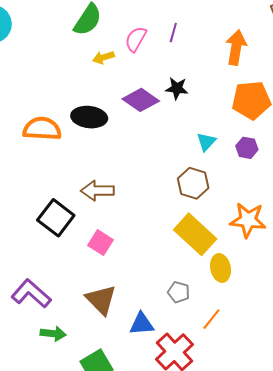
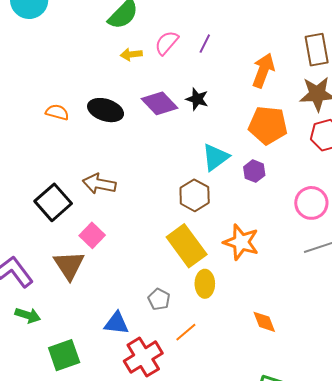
orange semicircle: (42, 129) -> (57, 112), size x0.6
cyan triangle: (206, 142) -> (215, 157), size x1.4
brown triangle: (101, 300) -> (69, 265), moved

